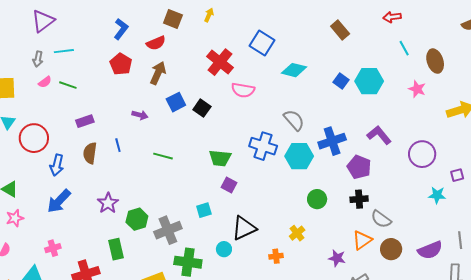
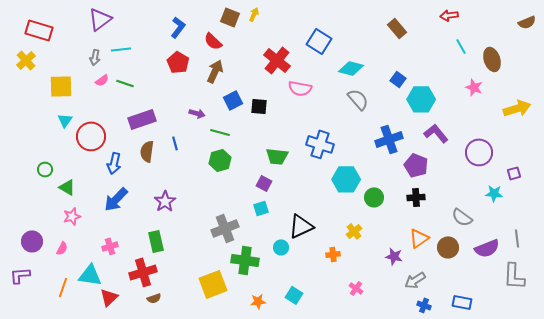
yellow arrow: (209, 15) -> (254, 14), moved
red semicircle: (156, 43) -> (213, 41), turned 66
cyan hexagon: (369, 81) -> (421, 99), moved
black square: (202, 108) -> (259, 106), turned -30
gray semicircle: (294, 120) -> (358, 99), moved
purple rectangle: (85, 121) -> (142, 119), size x1.5
green line: (163, 156) -> (220, 132), moved
cyan hexagon: (299, 156) -> (346, 179), moved
purple square: (229, 185) -> (264, 183), moved
green hexagon: (137, 219) -> (220, 160), moved
gray semicircle: (381, 219) -> (462, 217), moved
green rectangle: (116, 249) -> (156, 241), moved

